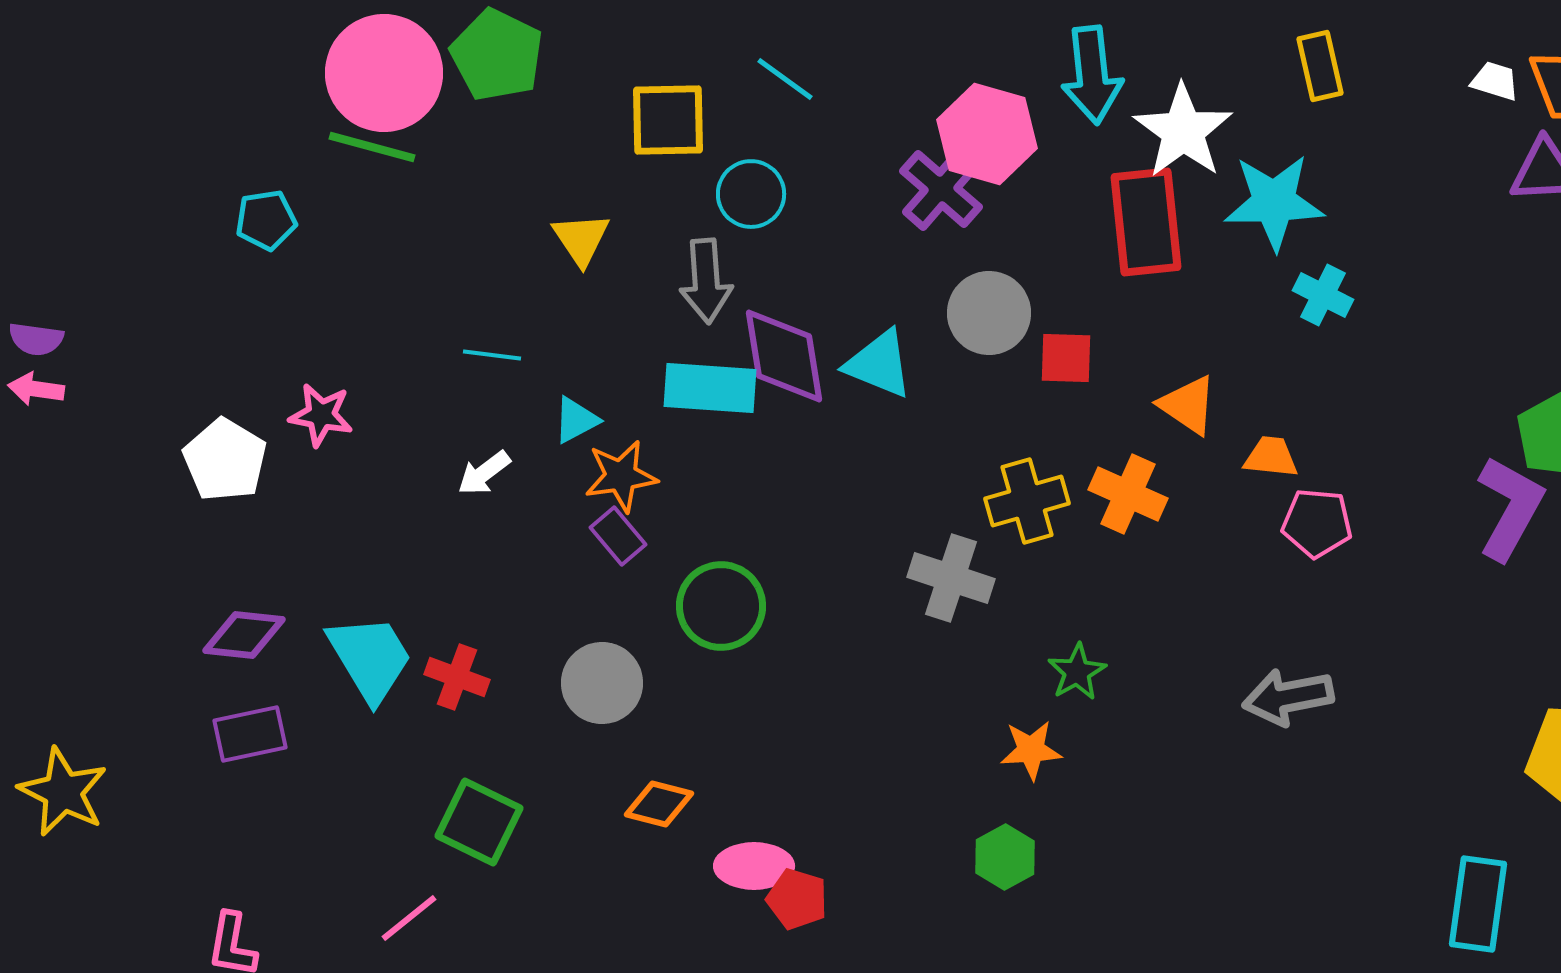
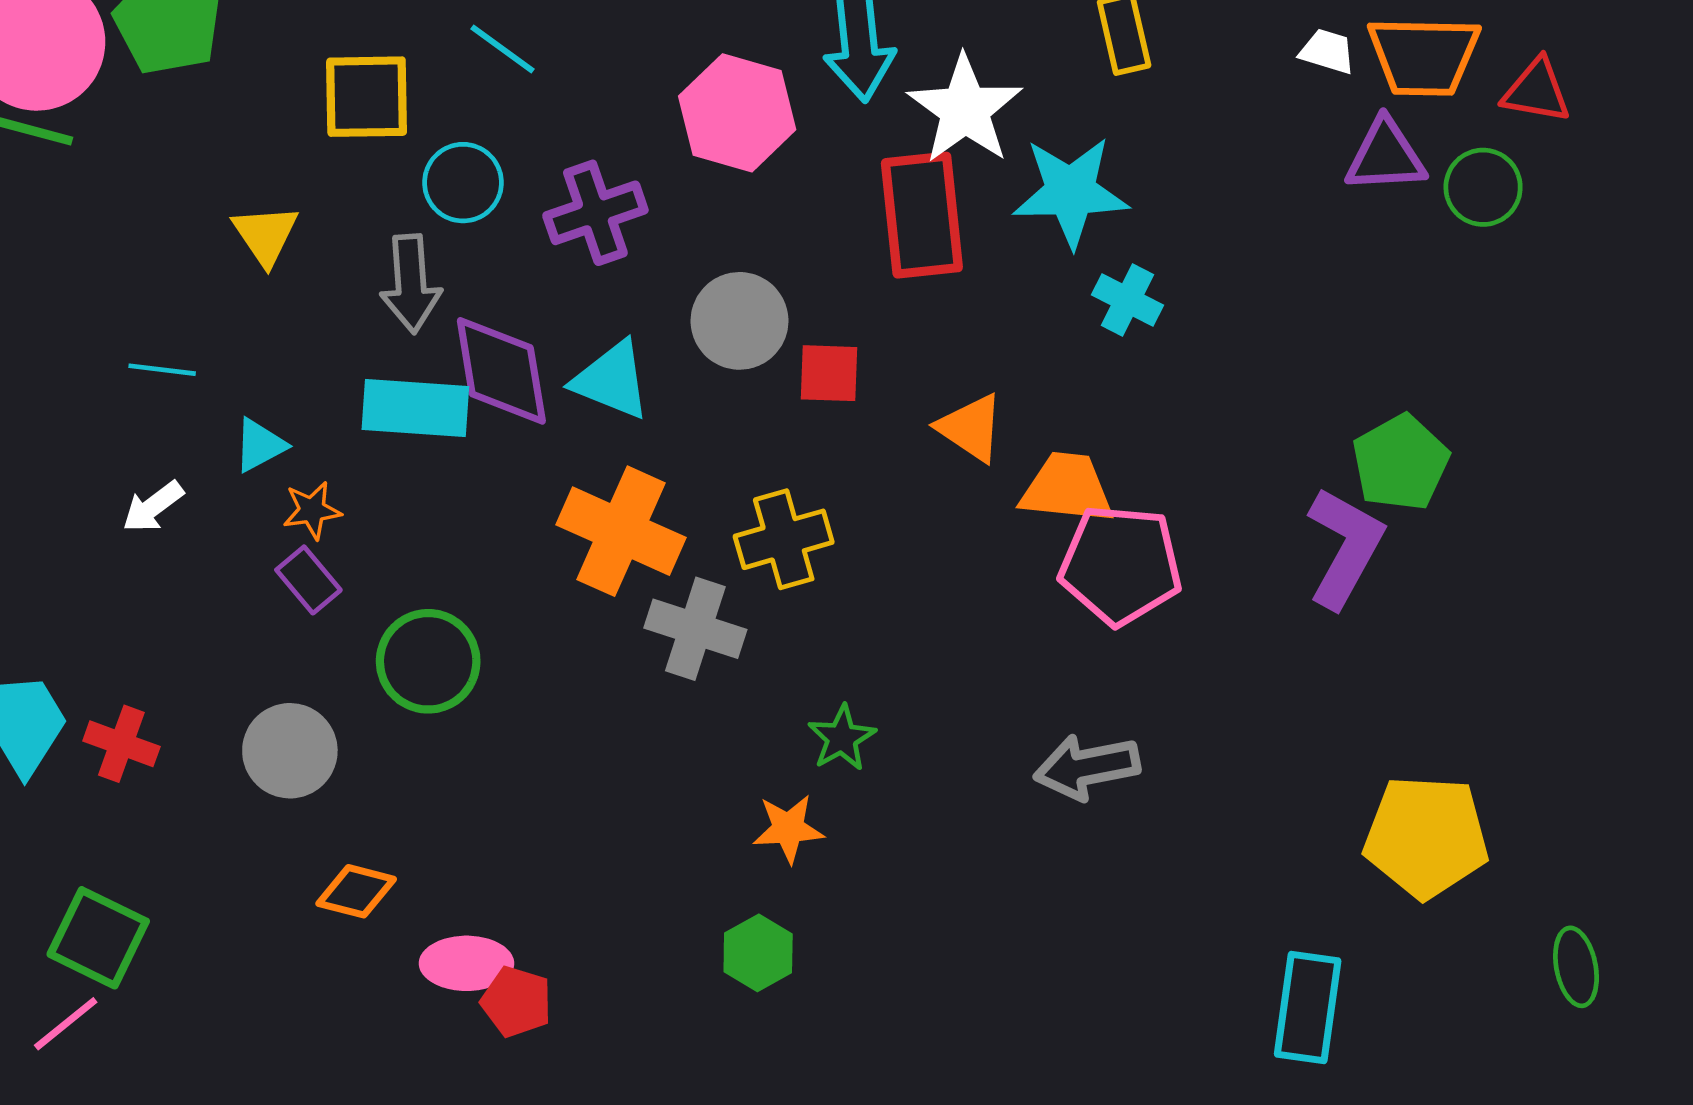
purple cross: (941, 189) -> (595, 213), moved, turned 30
orange trapezoid: (1271, 457) -> (1067, 488), size x1.5
orange star: (621, 476) -> (312, 510), size x0.7
orange cross: (1128, 494) -> (621, 531), moved, size x1.4
pink pentagon: (1317, 523) -> (1121, 565), size x1.5
green square: (479, 822) -> (98, 938), moved

